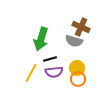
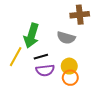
brown cross: (81, 27) -> (80, 15), moved, turned -30
yellow line: (31, 73) -> (16, 57), moved

